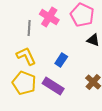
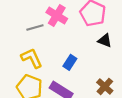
gray line: (29, 28) -> (35, 28), turned 70

